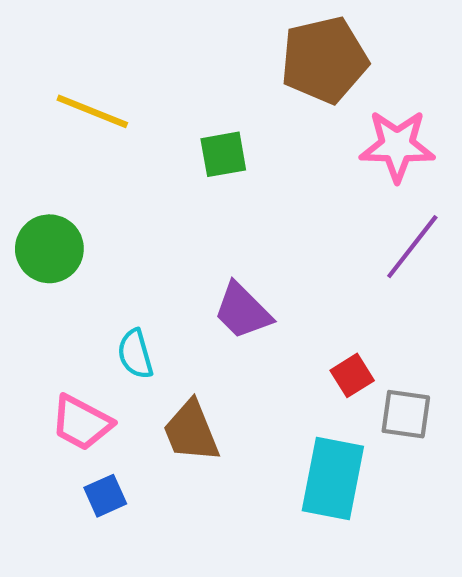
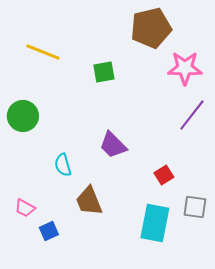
gray square: (406, 414) -> (195, 207), moved
pink trapezoid: (82, 423) -> (25, 208), moved, size x0.7

